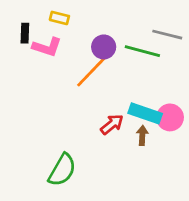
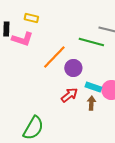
purple circle: (104, 47) -> (73, 68), moved
cyan rectangle: (145, 113) -> (93, 87), size x0.7

